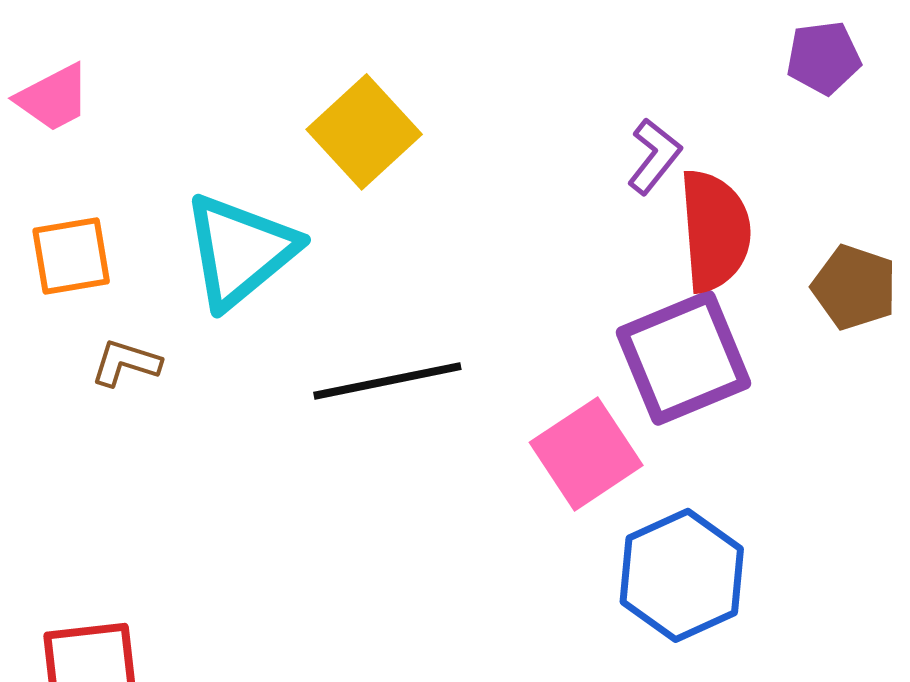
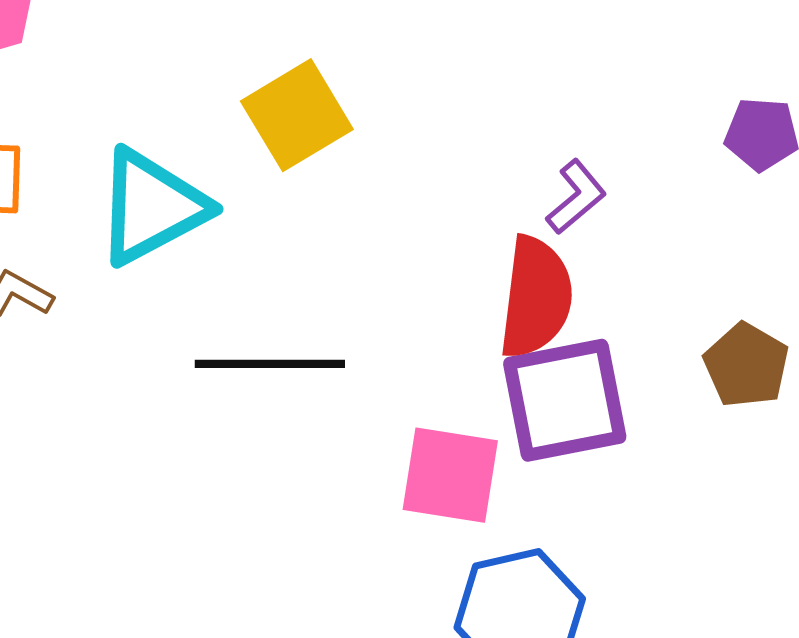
red semicircle: (715, 231) -> (536, 297), moved
pink square: (586, 454) -> (450, 475), turned 31

